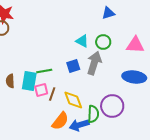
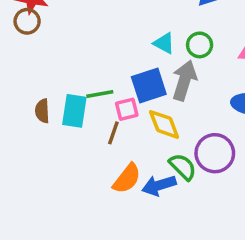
blue square: (73, 66) -> (149, 86), size x1.5
pink square: (41, 90) -> (127, 109), moved
yellow diamond: (73, 100) -> (164, 124), moved
green semicircle: (93, 114) -> (183, 167), turned -48

